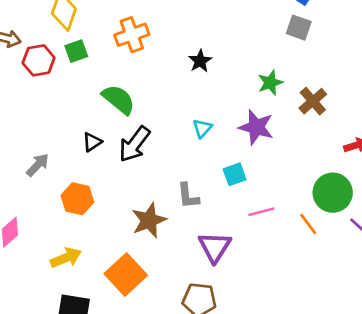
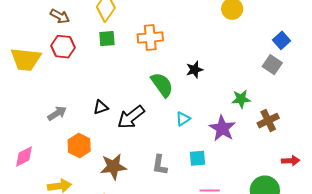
red hexagon: (39, 60) -> (63, 47), moved
green semicircle: (119, 99) -> (162, 85), moved
brown star: (149, 220) -> (113, 167), moved

